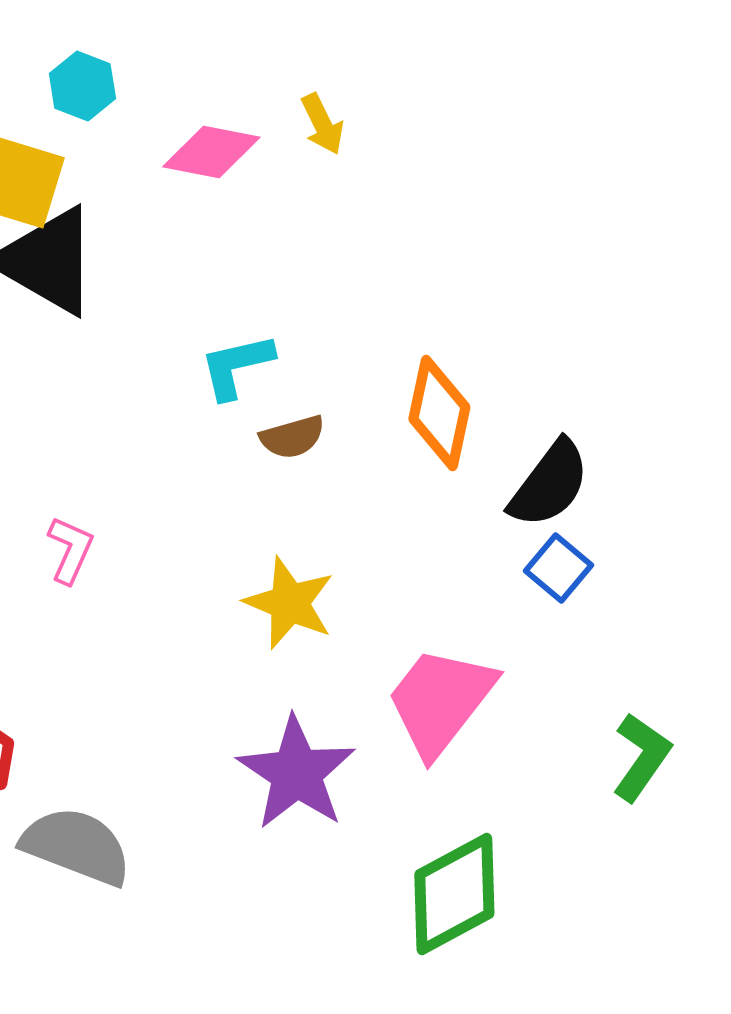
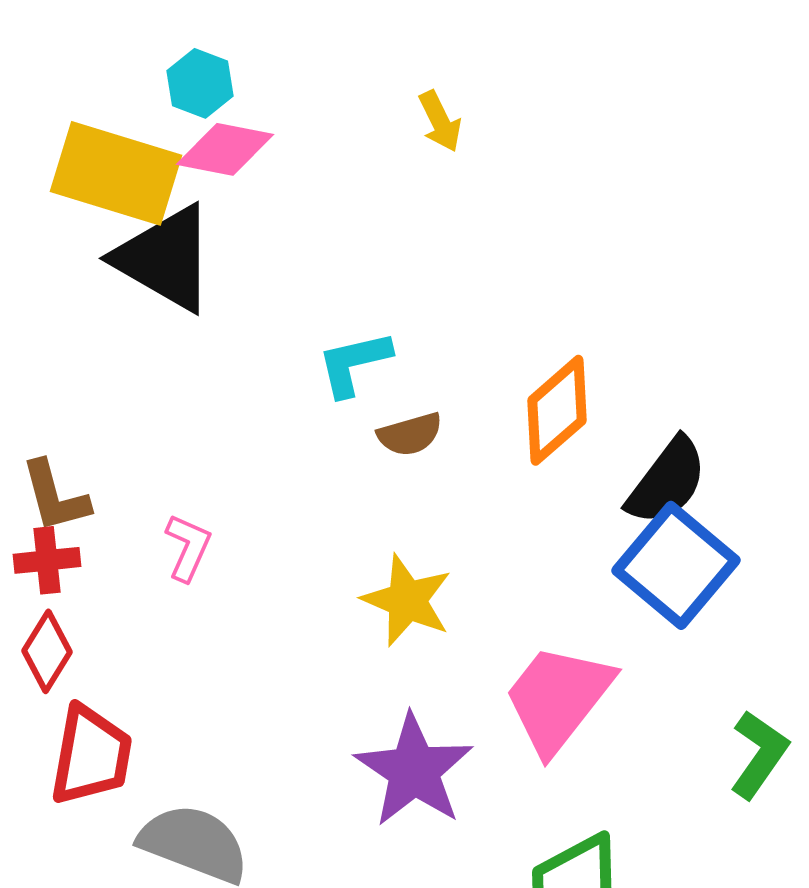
pink diamond: (211, 152) -> (225, 149), moved
orange diamond: (439, 413) -> (557, 410), turned 37
blue square: (558, 568) -> (676, 565), size x1.8

